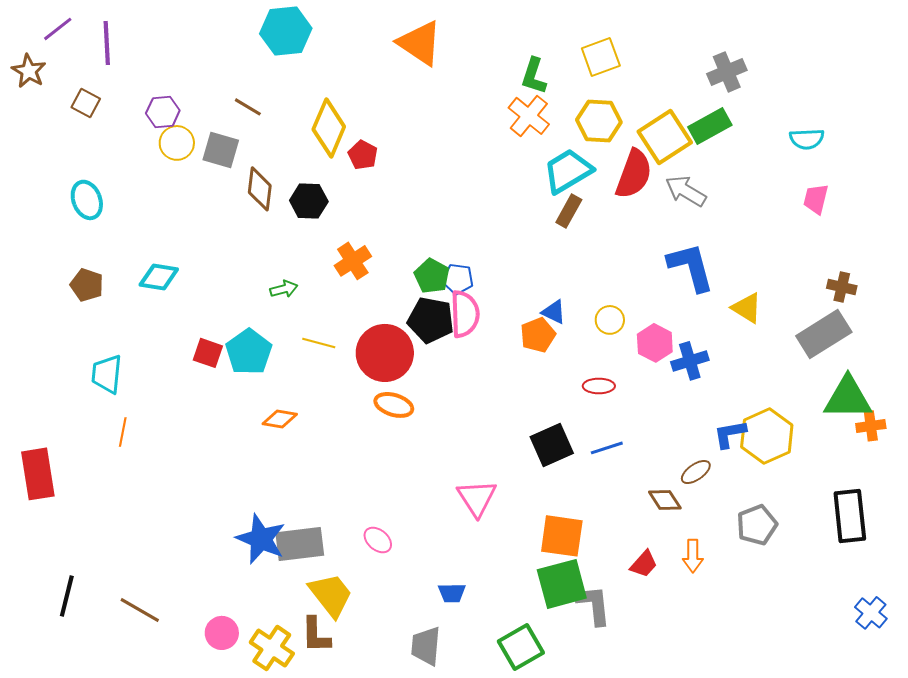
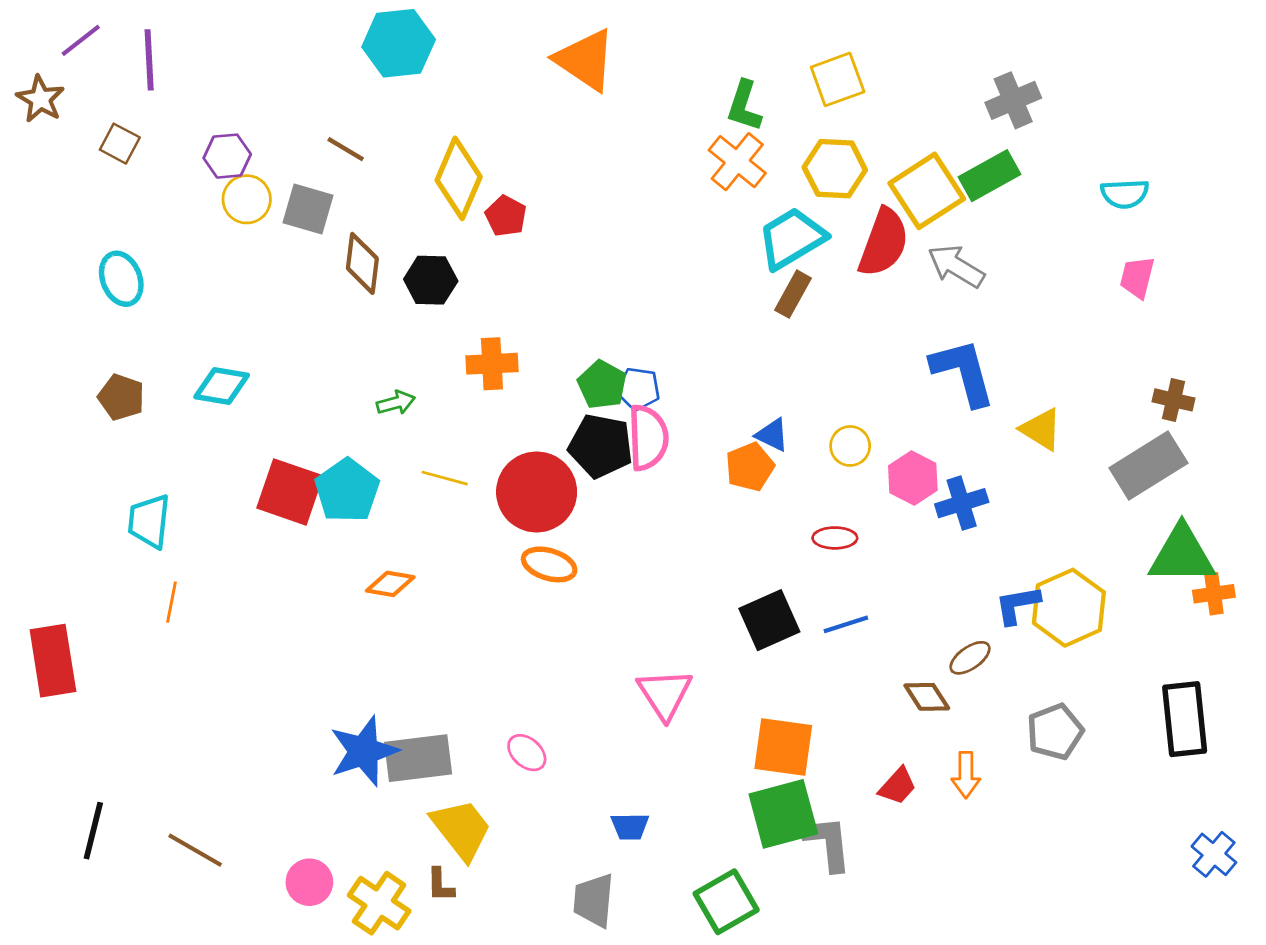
orange cross: (353, 261) -> (492, 364), turned 30
red square: (208, 353) -> (290, 492), size x1.6
blue star: (261, 539) -> (364, 751), turned 30
brown L-shape: (316, 635) -> (440, 885), size x0.7

